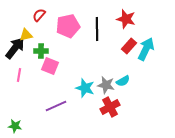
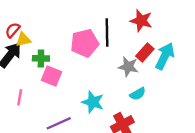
red semicircle: (39, 15) -> (13, 30), moved
pink pentagon: (68, 26) -> (85, 43), moved
pink line: (19, 75) -> (20, 97), moved
gray star: (106, 85) -> (128, 67), moved

